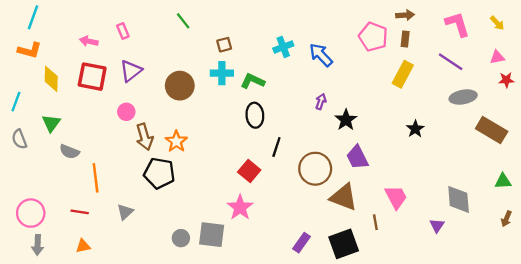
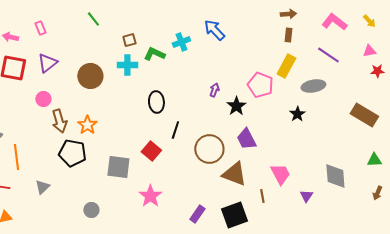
pink L-shape: (457, 24) -> (334, 22), turned -35
pink pentagon: (373, 37) -> (260, 85), moved
blue arrow: (321, 55) -> (214, 30), moved
green L-shape: (253, 81) -> (154, 54), moved
gray ellipse: (463, 97) -> (313, 86), moved
pink star: (240, 207) -> (150, 196), moved
purple triangle: (437, 226) -> (306, 196), moved
gray square: (212, 235) -> (118, 167), moved

